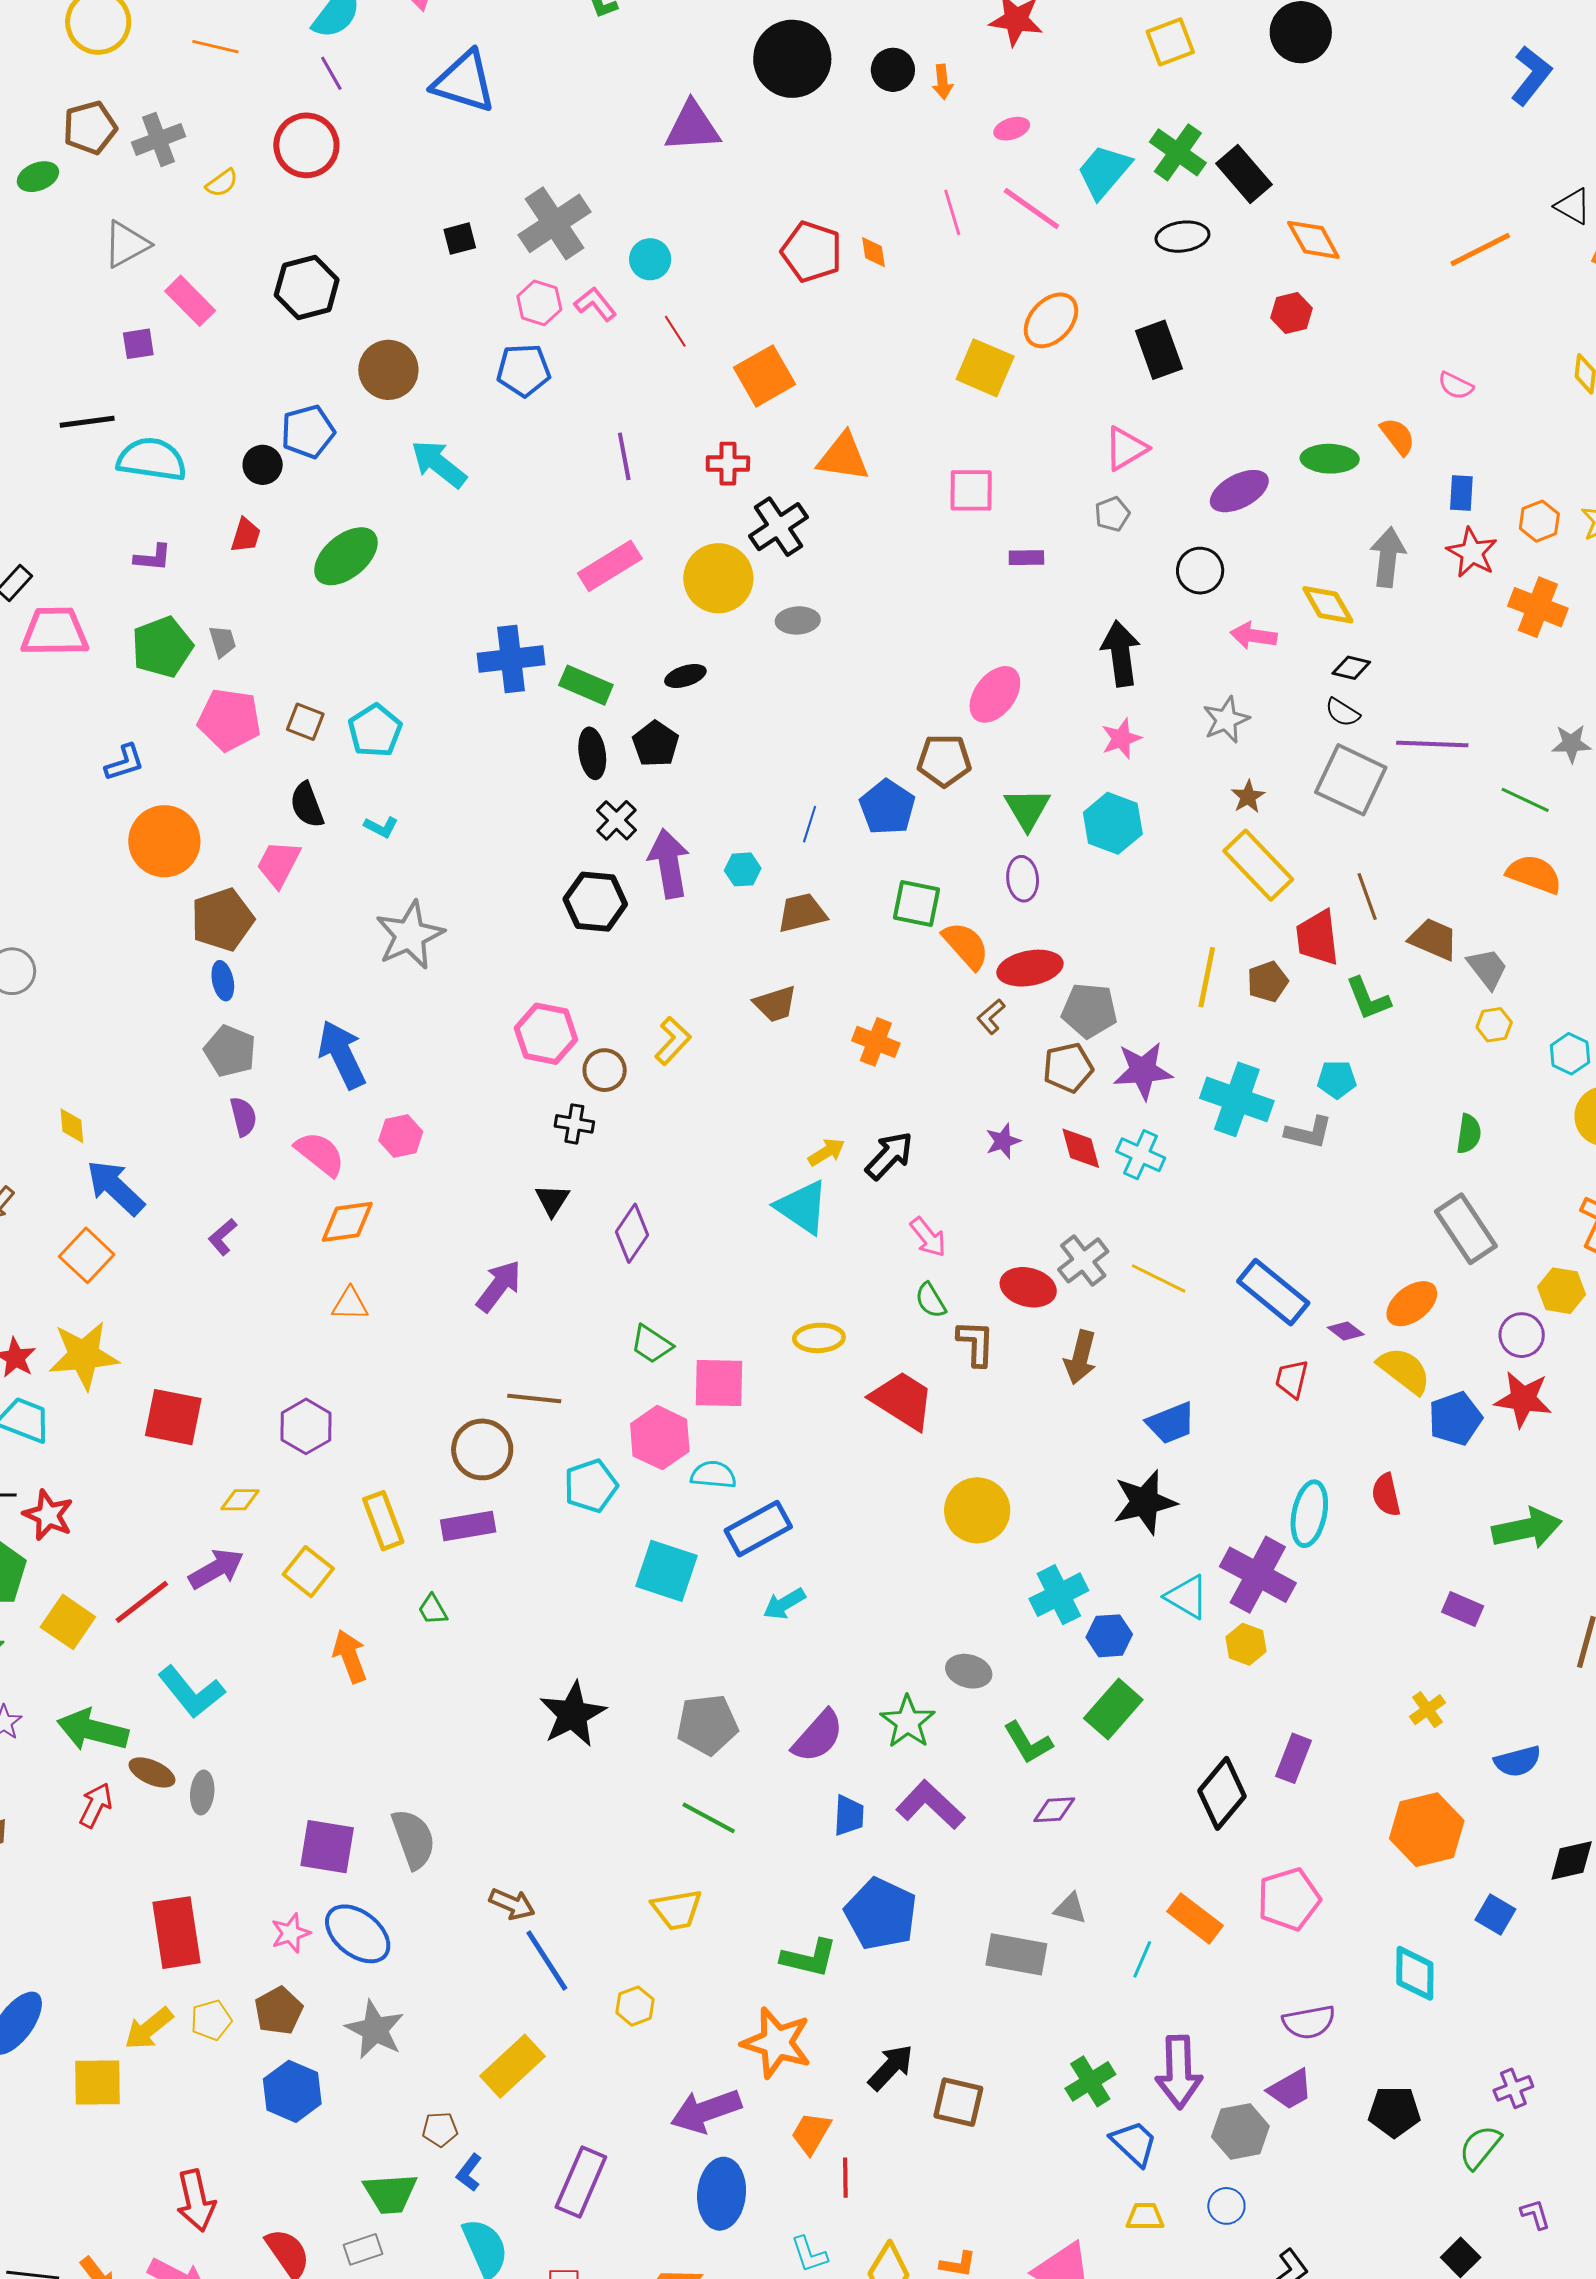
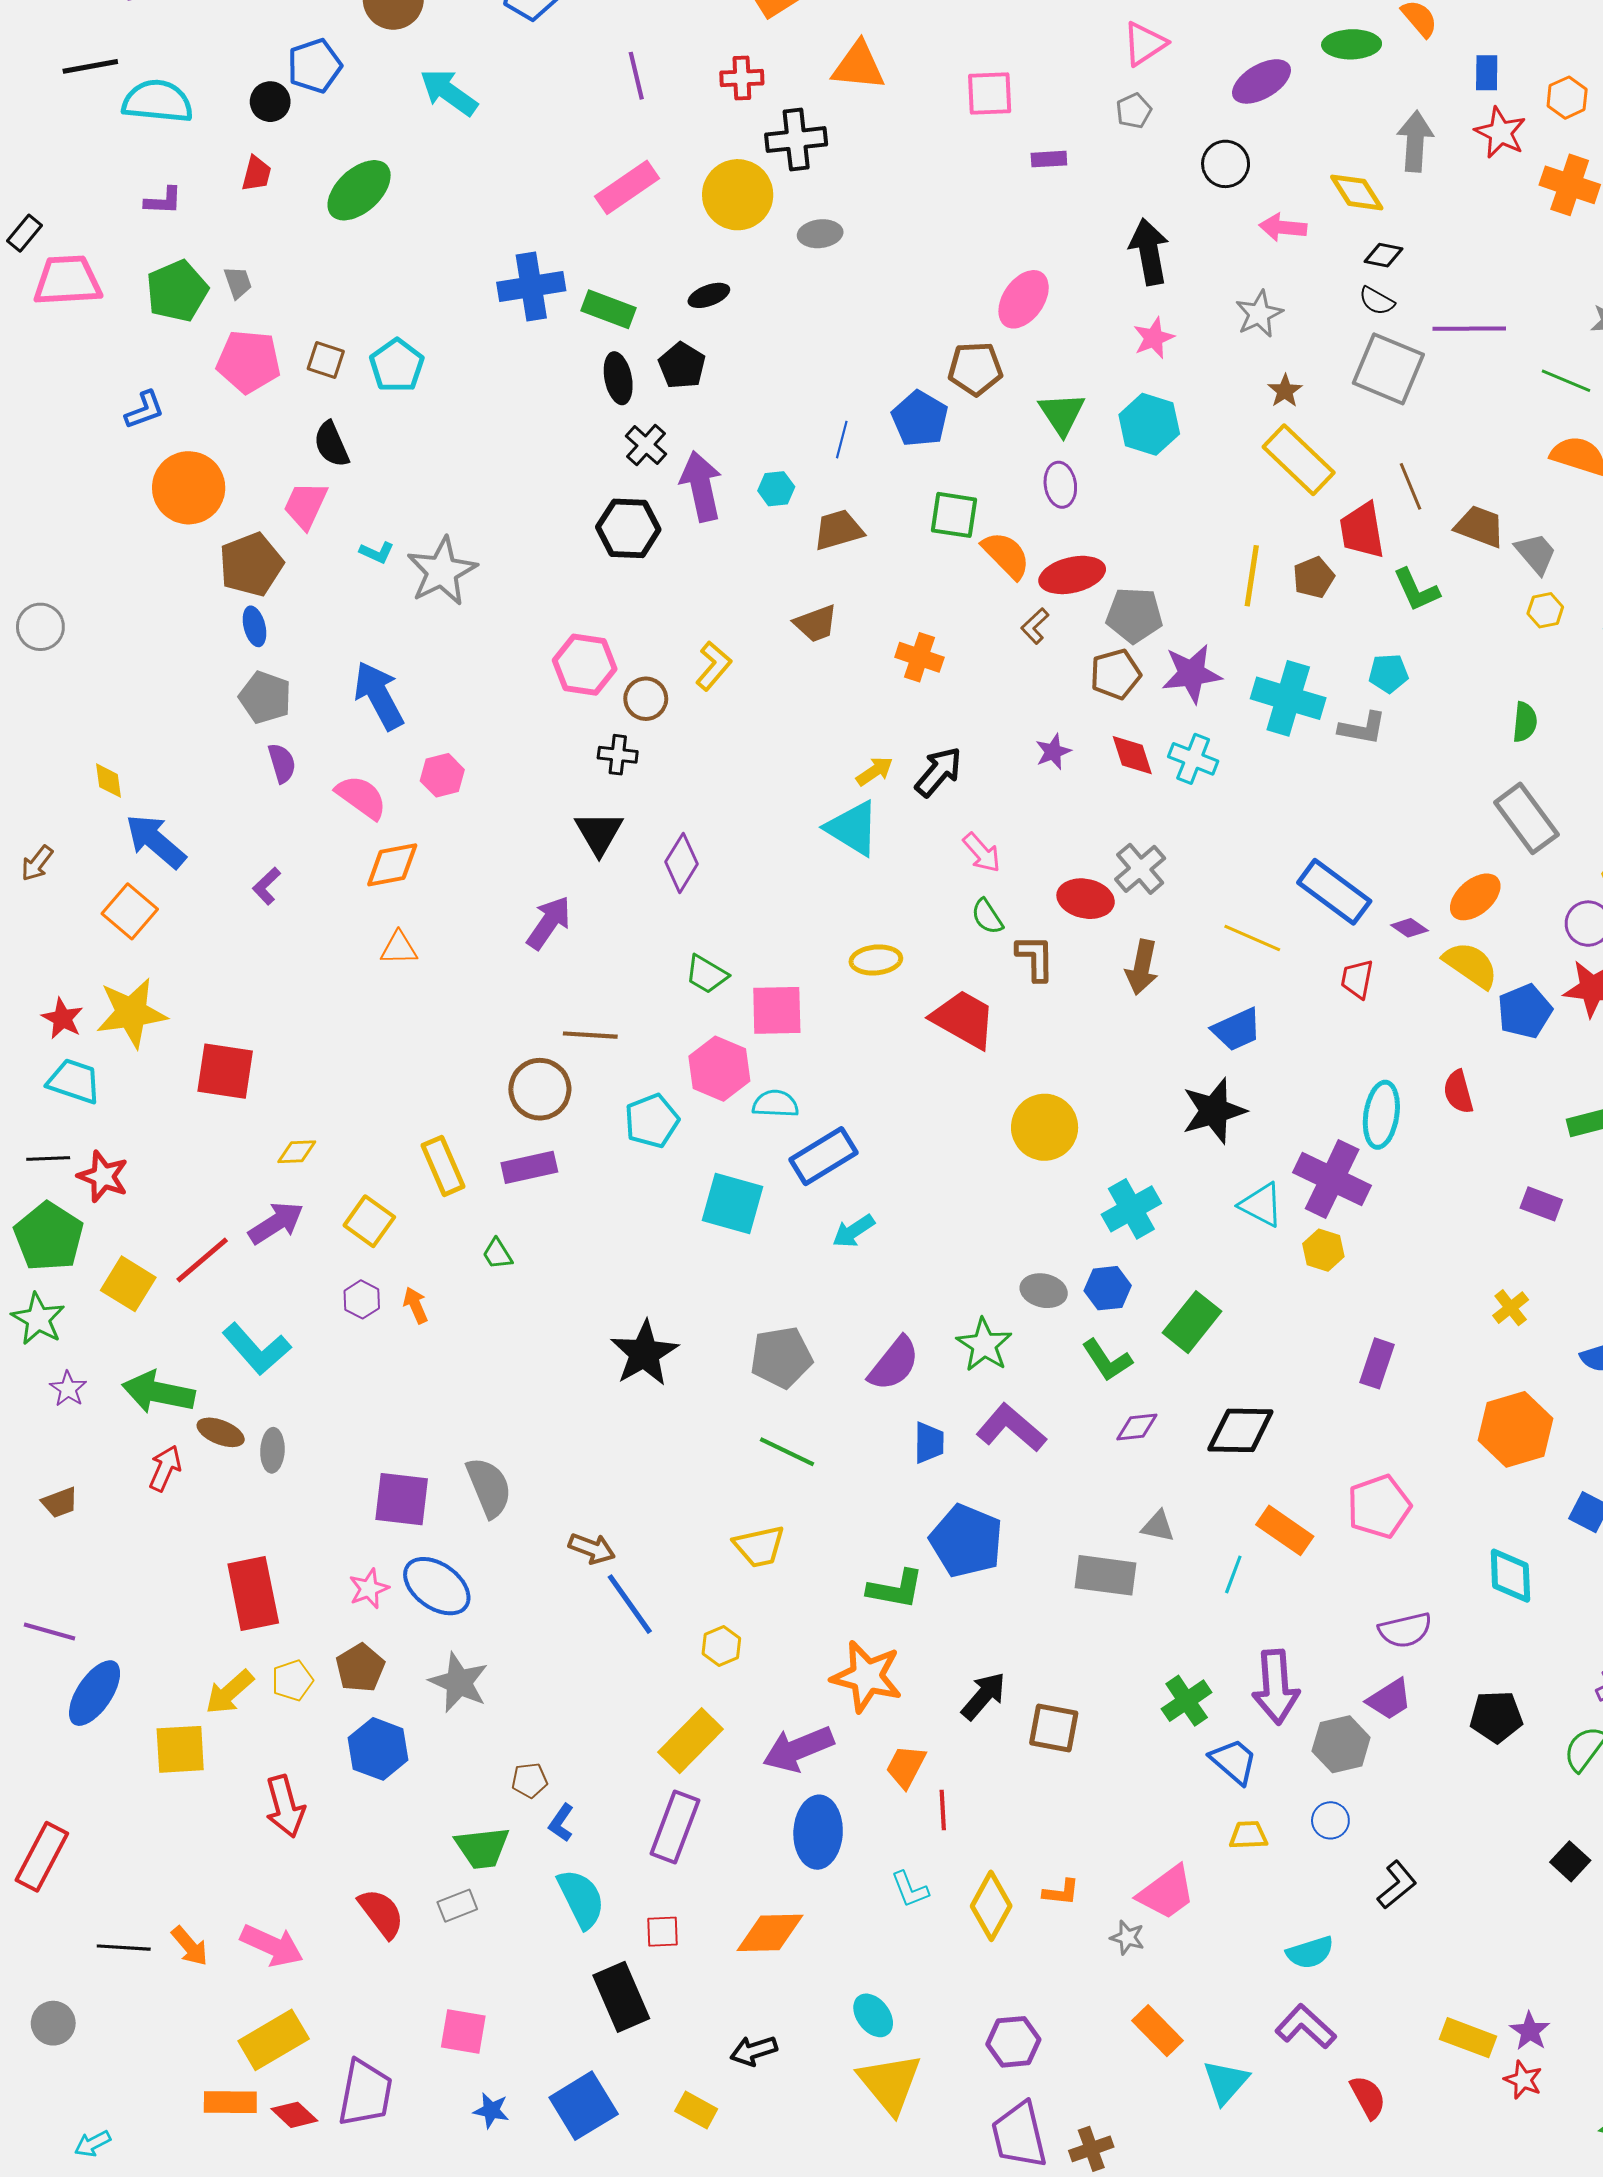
black cross: (778, 527) -> (796, 140), turned 30
cyan L-shape: (381, 827) -> (377, 552), moved
black triangle: (552, 1200) -> (599, 833), size x1.4
yellow line: (1159, 1278) -> (1252, 938), moved
purple hexagon: (306, 1426) -> (362, 1299), moved, size x0.7
blue hexagon: (1109, 1636) -> (1108, 1288), moved
orange arrow: (350, 1656) -> (416, 1305), size x0.7
black diamond: (1222, 1793) -> (1240, 1430), moved, turned 54
yellow rectangle: (512, 2066) -> (691, 1741), moved
red arrow: (196, 2201) -> (285, 1806), moved

